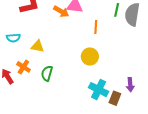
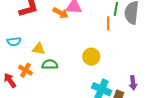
orange line: (96, 27) -> (108, 23), moved
green semicircle: (47, 73) -> (50, 64), moved, turned 77

